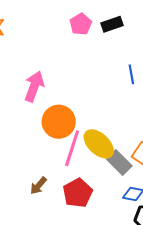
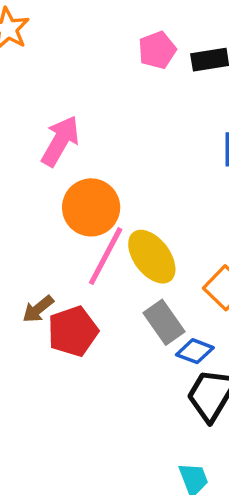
gray rectangle: (119, 163) -> (164, 322), moved
red pentagon: (78, 193) -> (73, 331), moved

